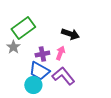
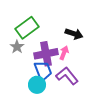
purple cross: (42, 54) -> (46, 54), size x1.6
blue trapezoid: (39, 71) -> (43, 71), turned -140

